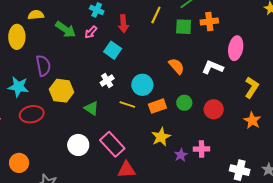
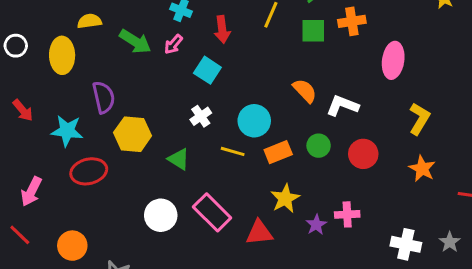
white L-shape: (213, 67) -> (342, 106), moved
red triangle: (126, 170) -> (259, 233), moved

